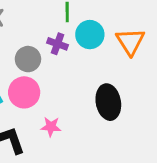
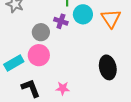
black ellipse: (108, 102) -> (108, 67), moved
pink star: (51, 127) -> (63, 88), moved

